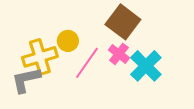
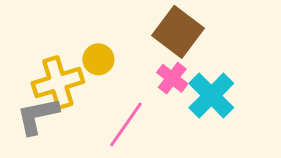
pink line: (87, 63) -> (126, 124), moved

